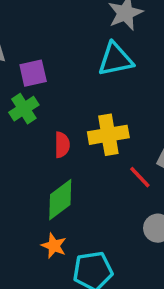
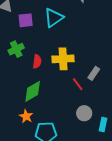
cyan triangle: (115, 59) -> (54, 18), moved, turned -30
green cross: (24, 109) -> (16, 49), moved

